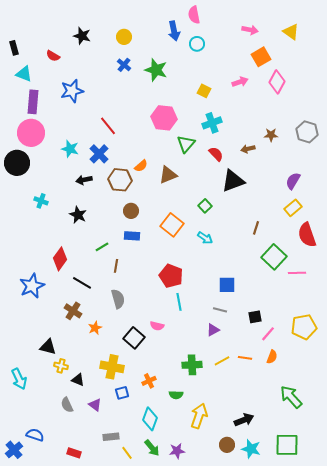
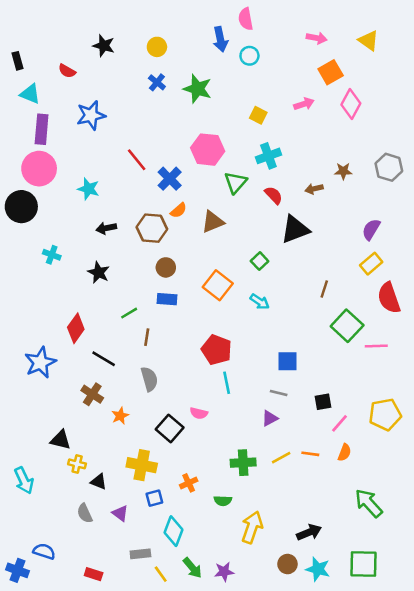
blue cross: (99, 154) -> (170, 179), moved
cyan diamond: (150, 419) -> (173, 531), moved
blue cross: (14, 450) -> (18, 570), turned -30

